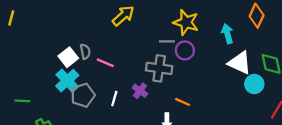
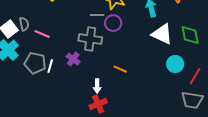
cyan circle: (254, 84) -> (175, 64), moved
gray pentagon: (83, 95) -> (35, 63), moved, turned 30
orange line: (183, 102) -> (120, 69), moved

